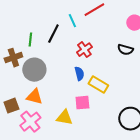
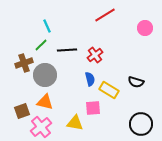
cyan line: (72, 21) -> (47, 26), moved
black line: (53, 34) -> (67, 50), moved, turned 60
green line: (30, 40) -> (41, 45), turned 40
black semicircle: (125, 50) -> (136, 82), moved

